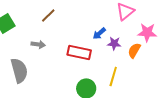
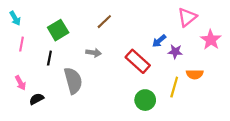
pink star: (147, 32) -> (211, 40), turned 30
orange semicircle: (134, 50) -> (195, 74), moved, turned -119
red rectangle: (79, 52) -> (138, 61), turned 30

